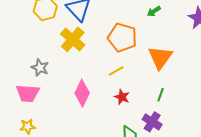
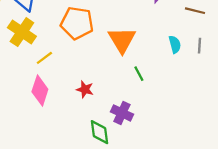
yellow line: (116, 71) -> (44, 58), moved
green line: (161, 95) -> (139, 74), moved, turned -40

